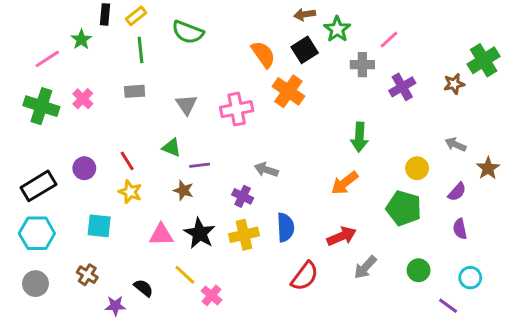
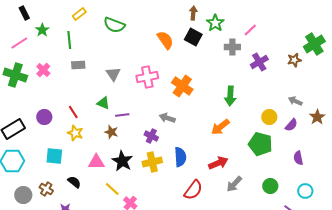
black rectangle: (105, 14) -> (24, 13), moved, turned -32
brown arrow: (305, 14) -> (193, 13), turned 104
green line: (140, 50) -> (69, 40), moved
black square: (305, 50) -> (193, 37), turned -30
orange cross: (288, 91) -> (182, 86), moved
purple semicircle: (457, 192) -> (291, 125), moved
gray circle: (35, 284) -> (23, 195), moved
black semicircle: (143, 288) -> (74, 182), moved

